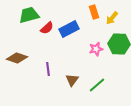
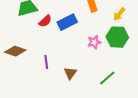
yellow arrow: (112, 18) -> (119, 14), moved
green line: (97, 85) -> (107, 78), moved

